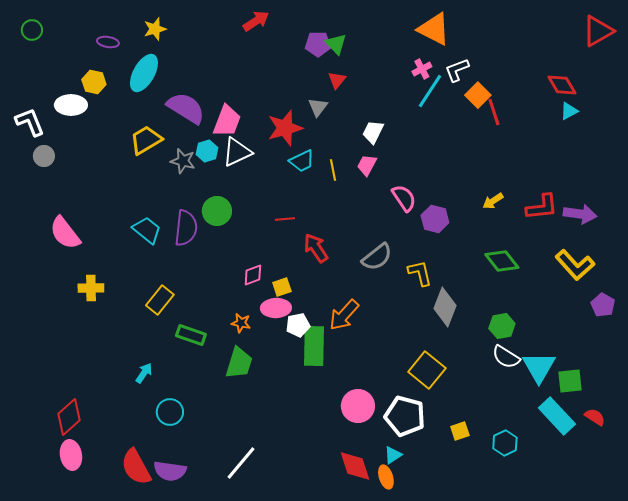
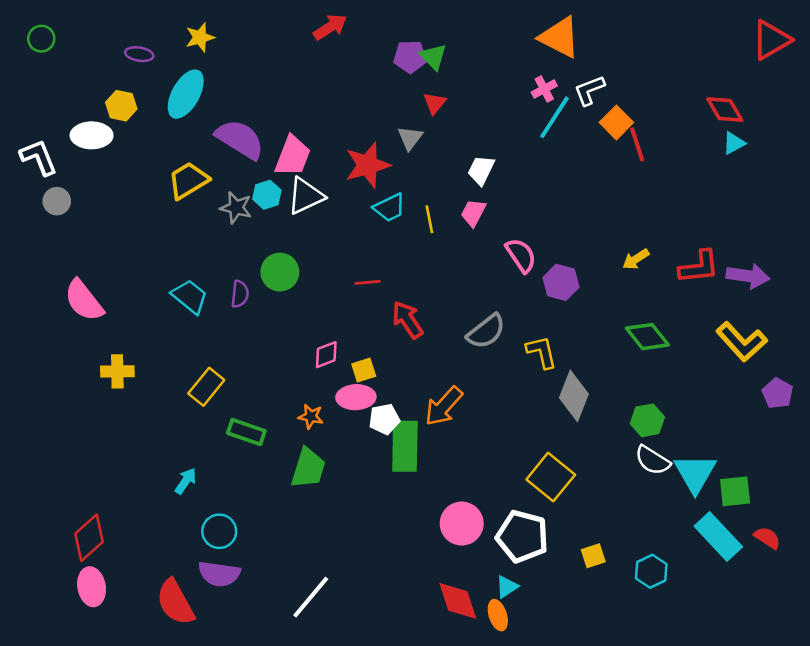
purple semicircle: (186, 228) -> (240, 294), size x0.6
purple semicircle: (170, 471) -> (219, 574), moved

